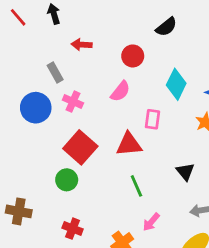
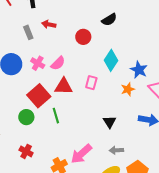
gray rectangle: (55, 72) -> (28, 32), moved
pink semicircle: (120, 91) -> (58, 63), moved
red triangle: (129, 144) -> (63, 86), moved
green line: (136, 186) -> (56, 116), moved
pink arrow: (151, 222) -> (81, 154), size x1.6

